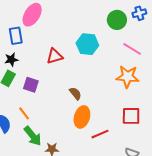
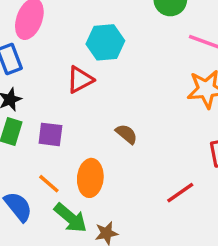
cyan hexagon: (87, 44) -> (105, 42), moved
orange ellipse: (82, 117) -> (90, 178), moved

